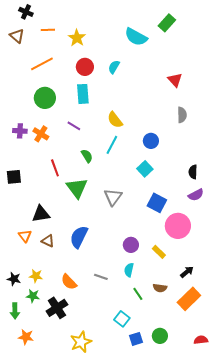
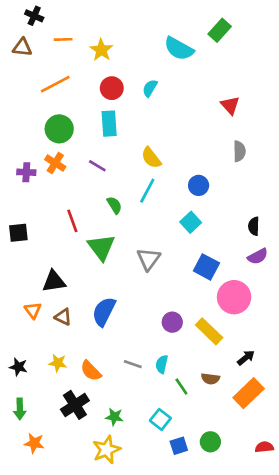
brown triangle: (17, 36) -> (22, 47), turned -35
orange cross: (41, 134) -> (55, 163), moved
yellow rectangle: (159, 252) -> (209, 331), size x1.5
cyan semicircle: (129, 270) -> (162, 364), moved
yellow star: (36, 276) -> (58, 363), moved
green star: (33, 296) -> (114, 417), moved

